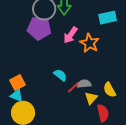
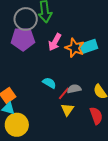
cyan rectangle: (108, 18) -> (89, 46), moved
yellow triangle: (91, 98) -> (67, 110), moved

